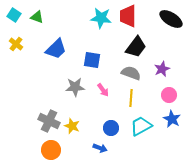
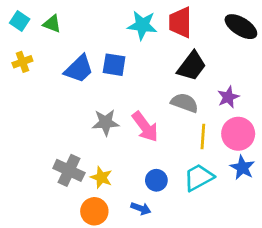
yellow cross: (16, 44) -> (22, 62), turned 32
blue square: (92, 60) -> (114, 65), moved
pink arrow: (103, 90) -> (145, 127), size x1.6
pink circle: (169, 95) -> (238, 134), size x1.5
yellow line: (131, 98) -> (203, 137), moved
orange circle: (51, 150) -> (94, 211), moved

